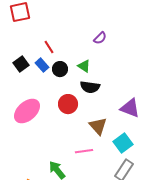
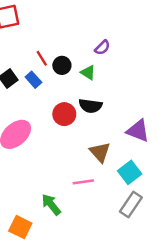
green triangle: (84, 66) -> (88, 73), moved
black circle: (60, 69) -> (62, 65), moved
red circle: (68, 104) -> (64, 114), moved

